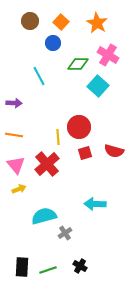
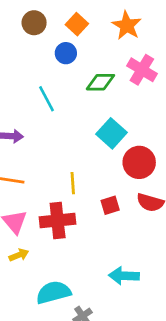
cyan square: (98, 86) -> (112, 133), moved
red circle: (79, 127) -> (139, 162), moved
red cross: (47, 164) -> (58, 220), turned 35

